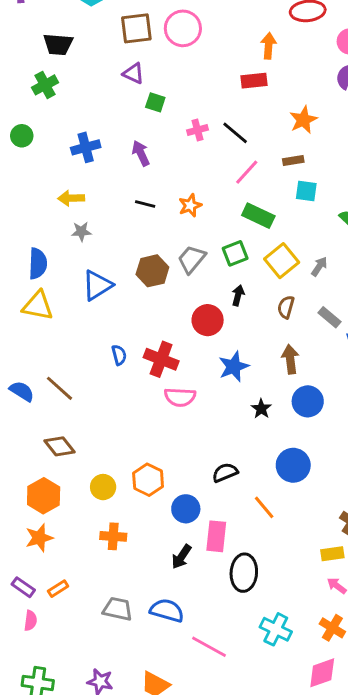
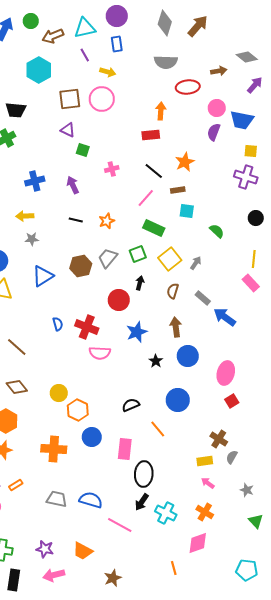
black line: (235, 133) -> (154, 171), moved
yellow circle: (103, 487) -> (59, 393), moved
blue circle: (186, 509) -> (92, 437), moved
orange cross: (113, 536) -> (54, 449), size x1.4
black arrow: (181, 557) -> (142, 502), moved

